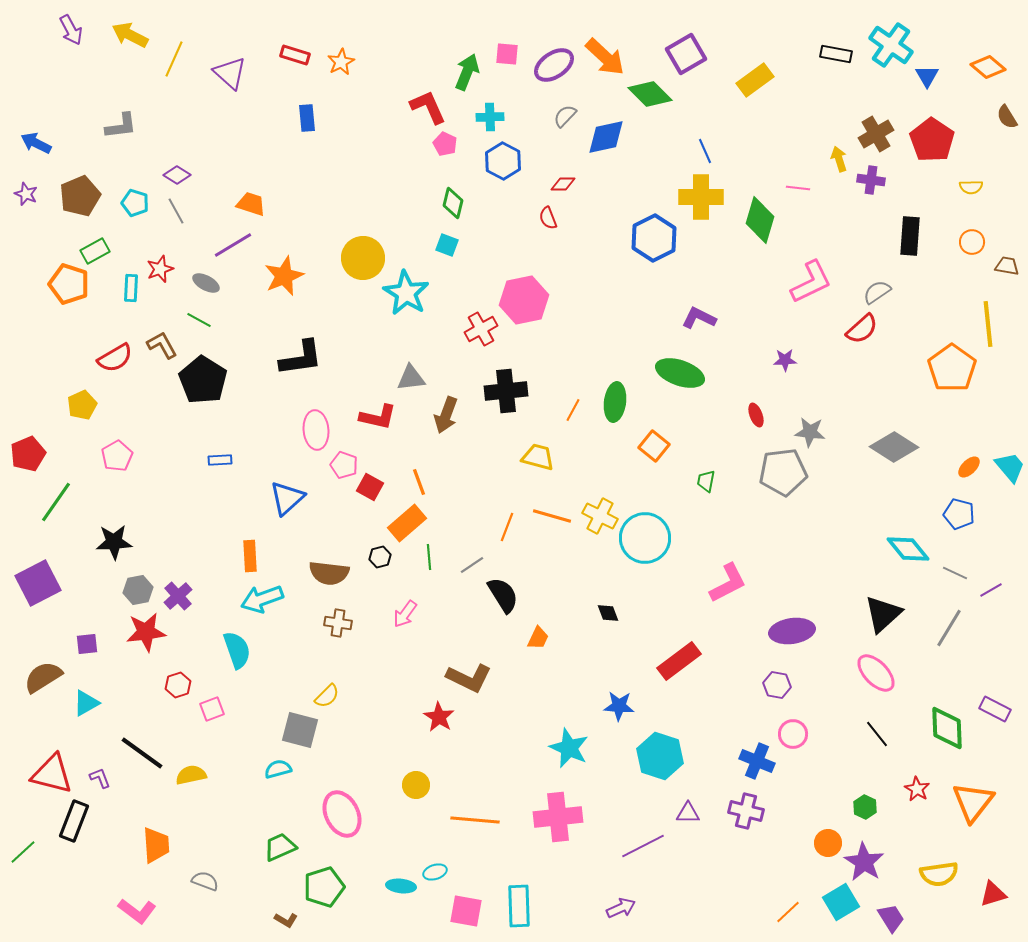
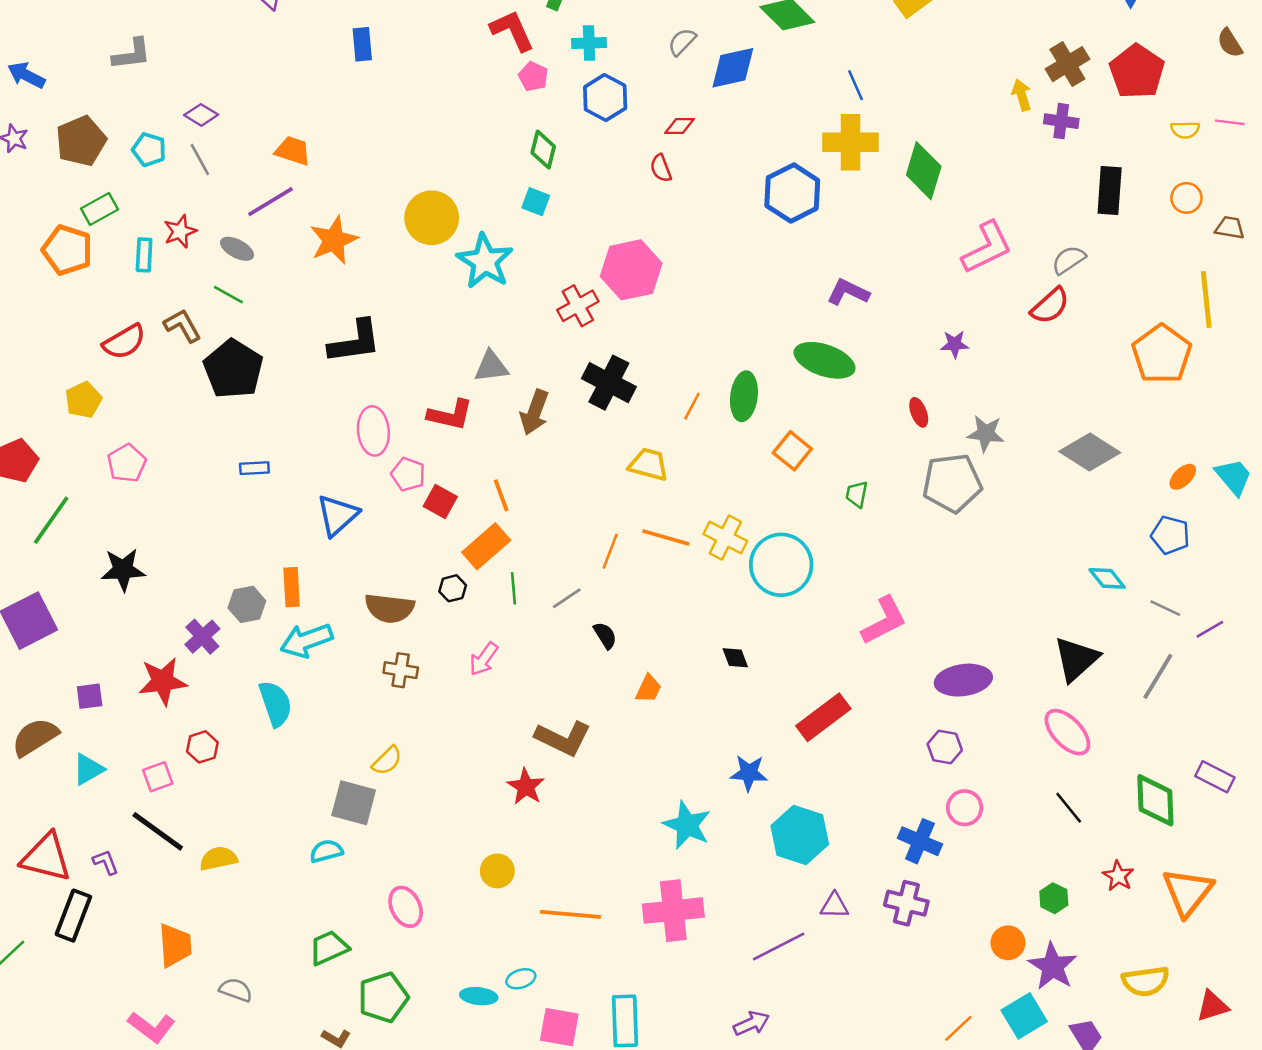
pink line: (798, 188) -> (1230, 122), moved
black cross: (506, 391) -> (609, 383), turned 33
cyan diamond: (908, 549) -> (1107, 578), size x0.7
gray hexagon: (138, 590) -> (247, 604), moved
black semicircle: (503, 595) -> (605, 635), size x0.6
pink square: (212, 709) -> (158, 777), moved
pink ellipse: (342, 814) -> (406, 907), size x0.7

